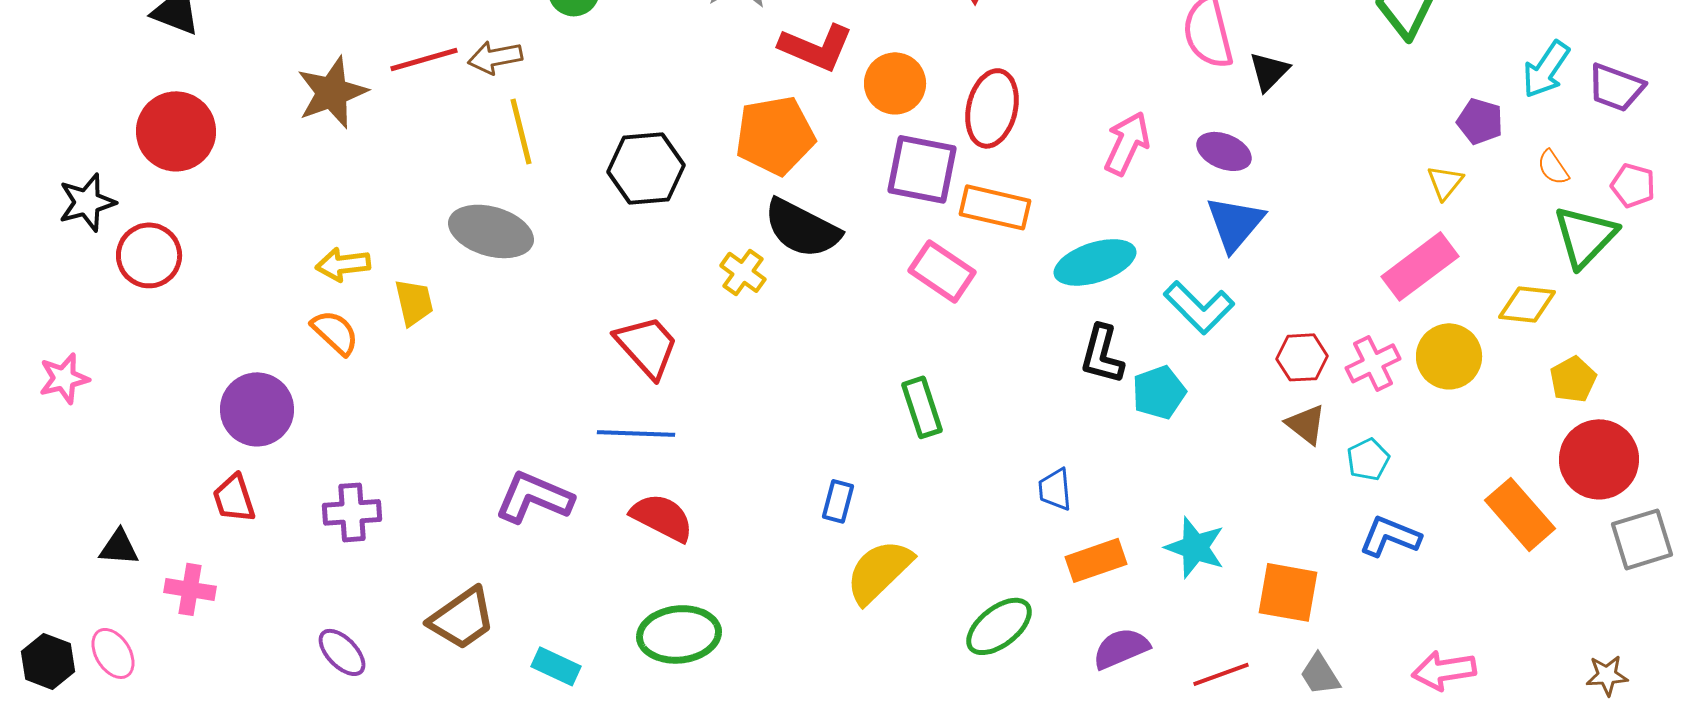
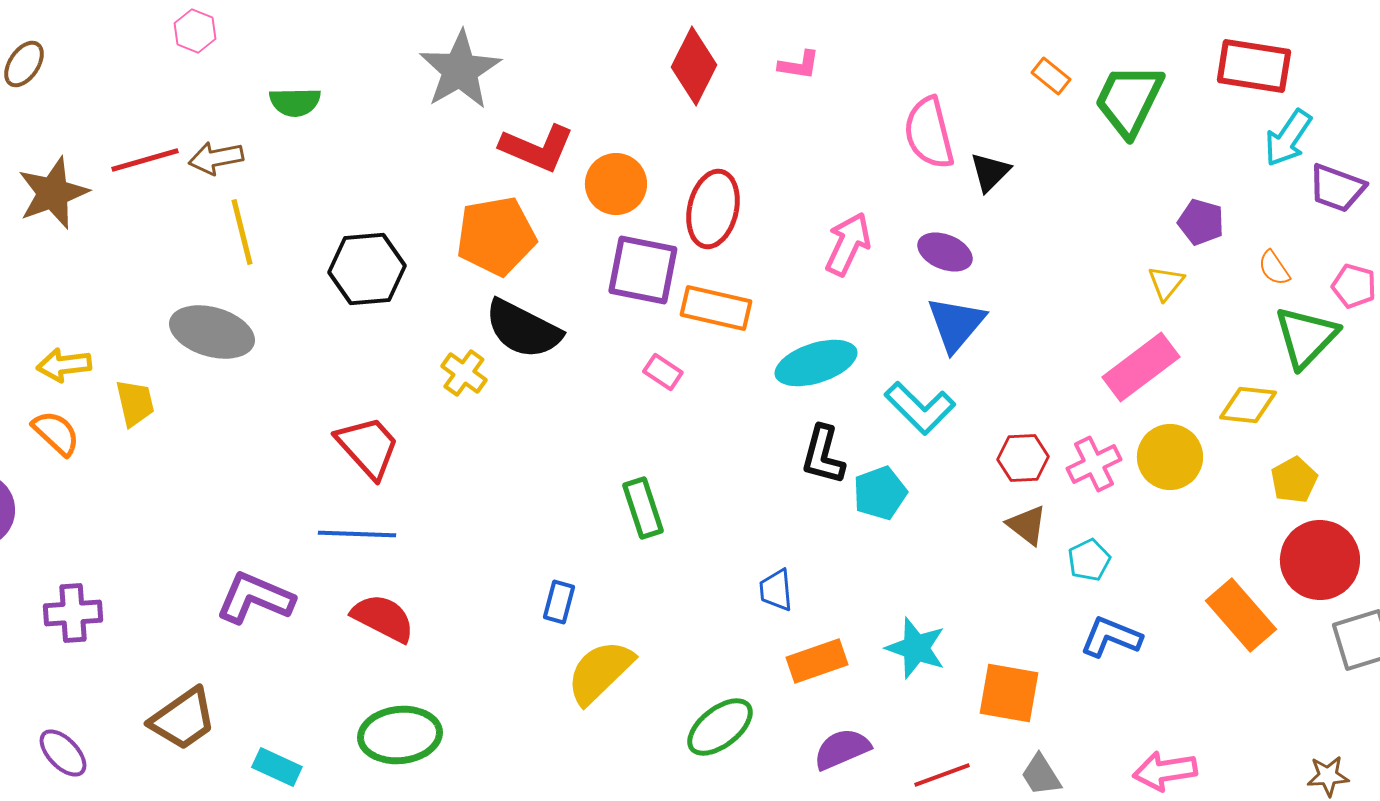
cyan arrow: (1546, 69) -> (1288, 138), moved
pink rectangle: (942, 271) -> (663, 372), size x0.6

